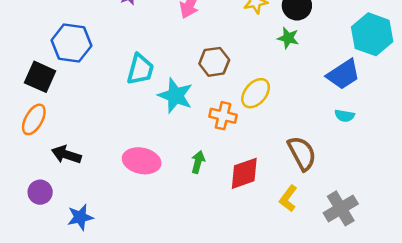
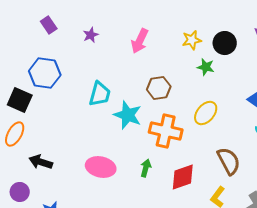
green star: (288, 38) -> (206, 67), moved
yellow ellipse: (256, 93) -> (206, 113), moved
orange cross: (223, 116) -> (166, 131), size x1.5

